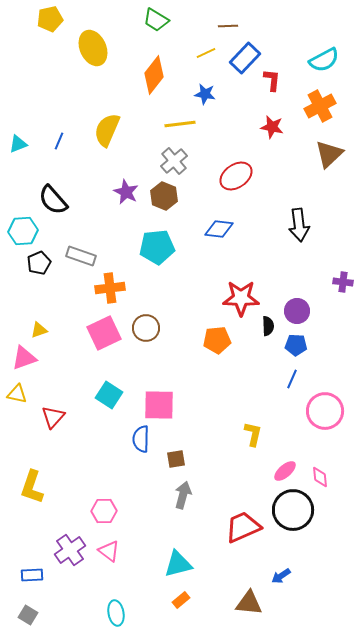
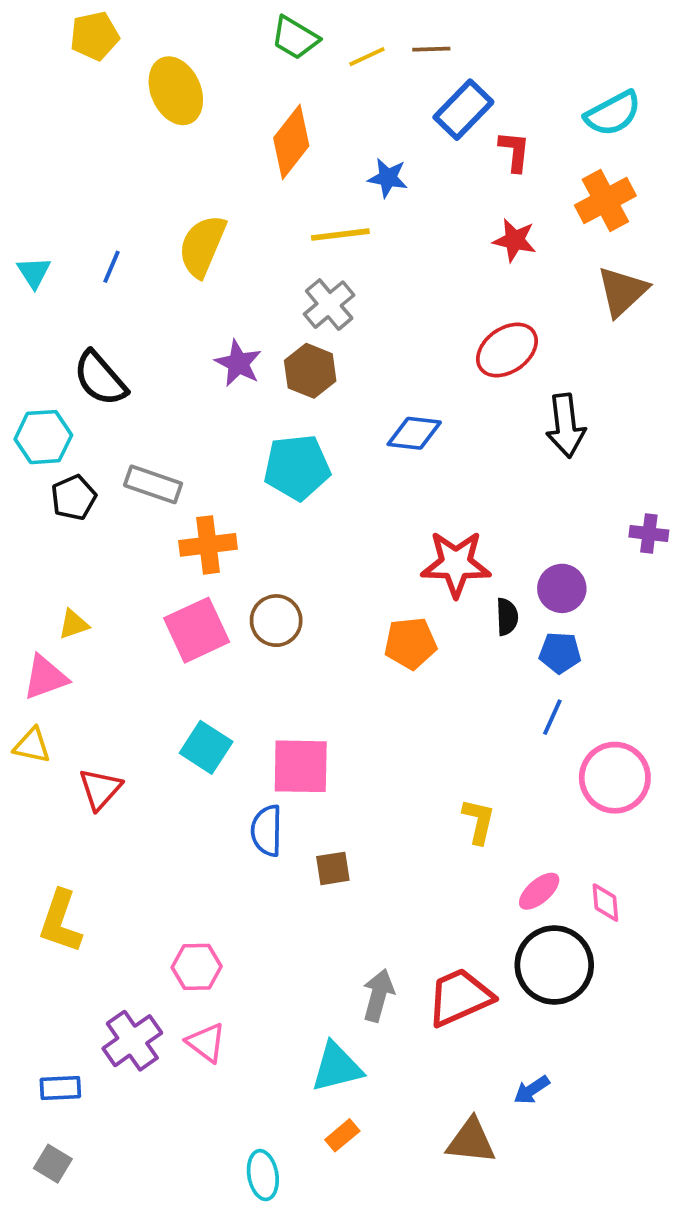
yellow line: (206, 53) -> (367, 57), moved
cyan triangle: (18, 144) -> (34, 272), turned -42
red ellipse: (236, 176) -> (507, 350), moved
gray arrow: (183, 495) -> (378, 995), moved
cyan ellipse: (116, 613) -> (263, 1175), moved

